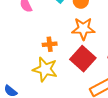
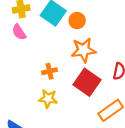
yellow star: (45, 69) -> (48, 99), size x0.7

